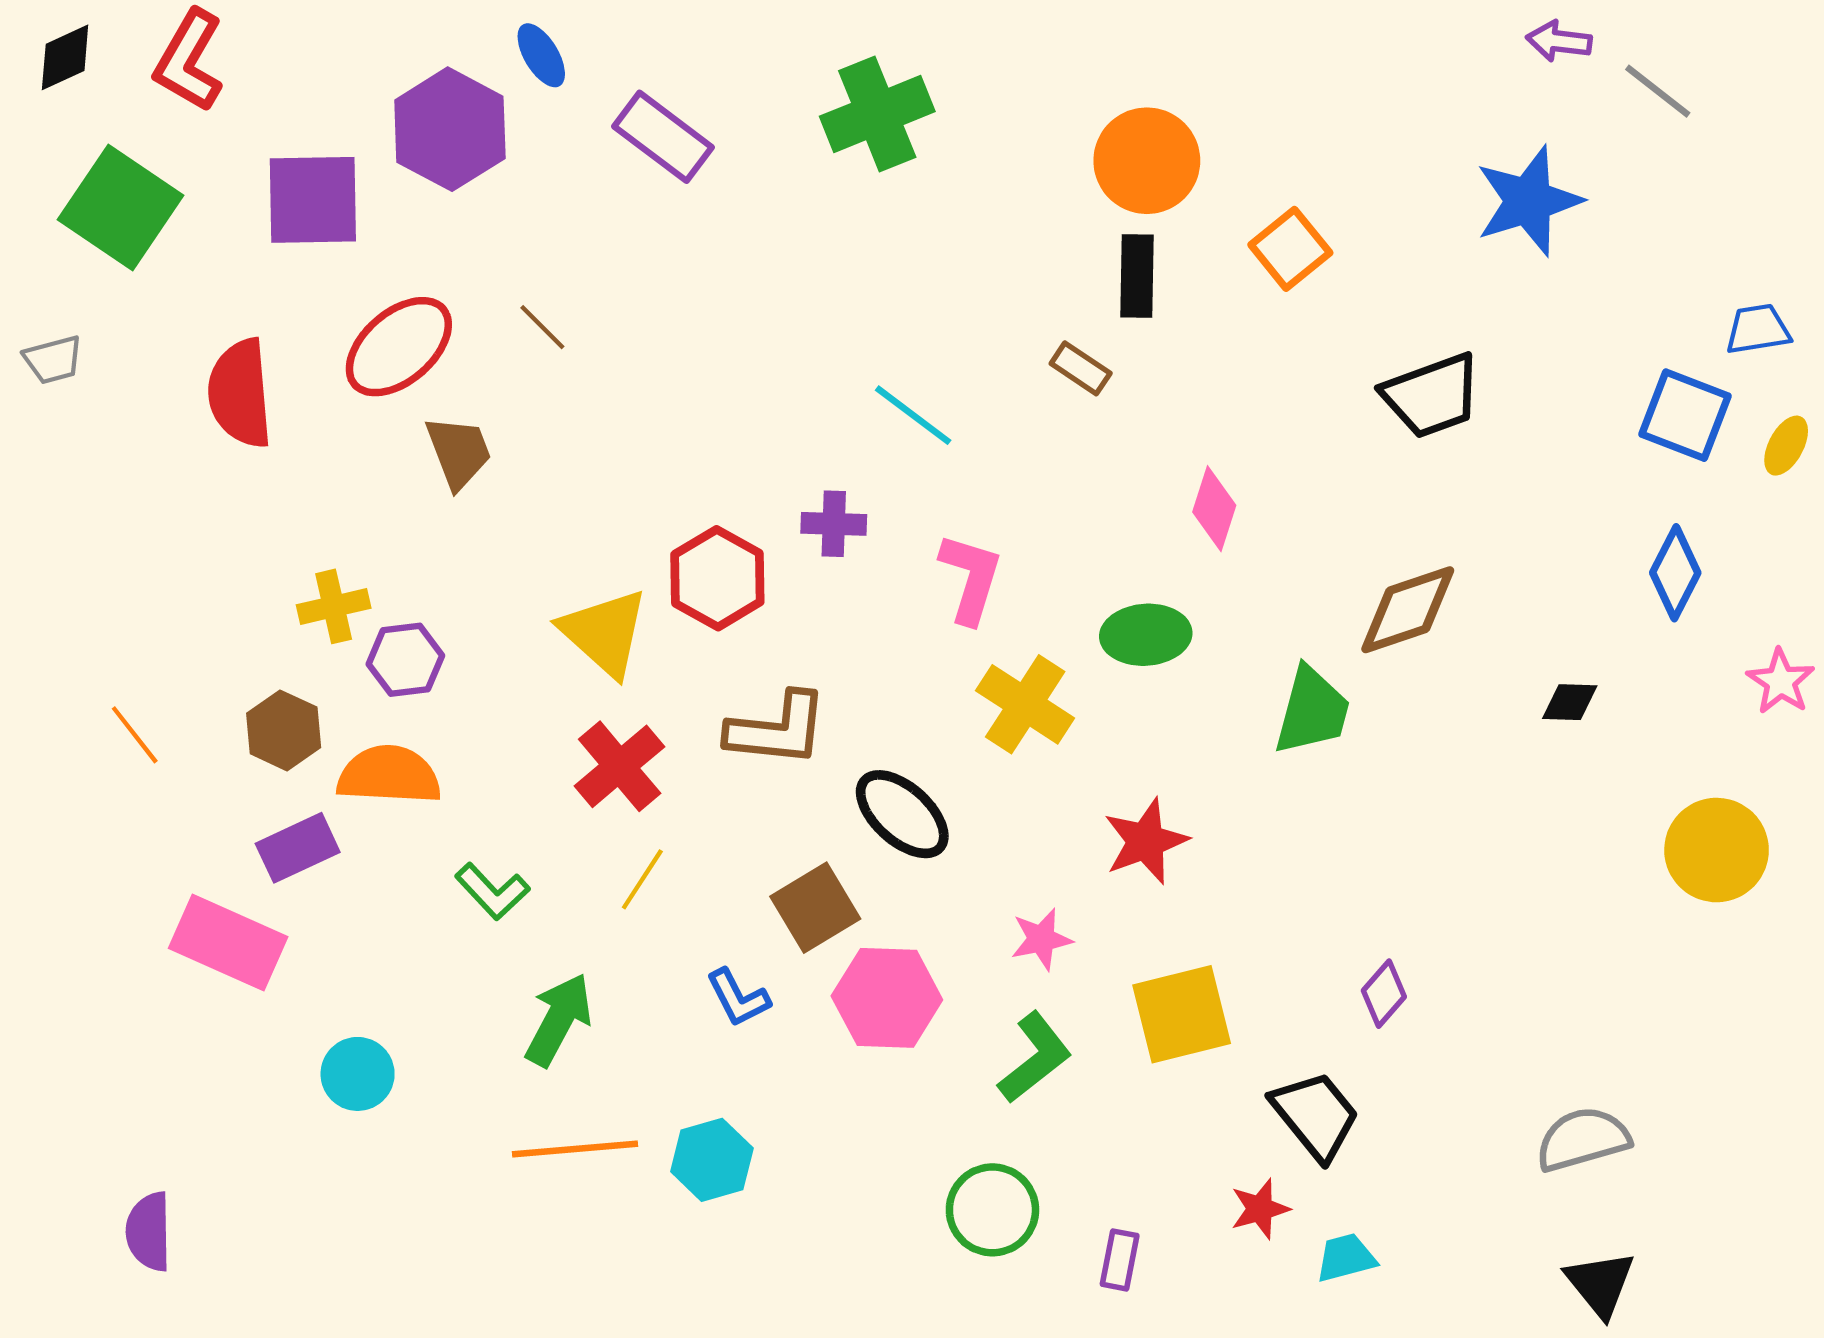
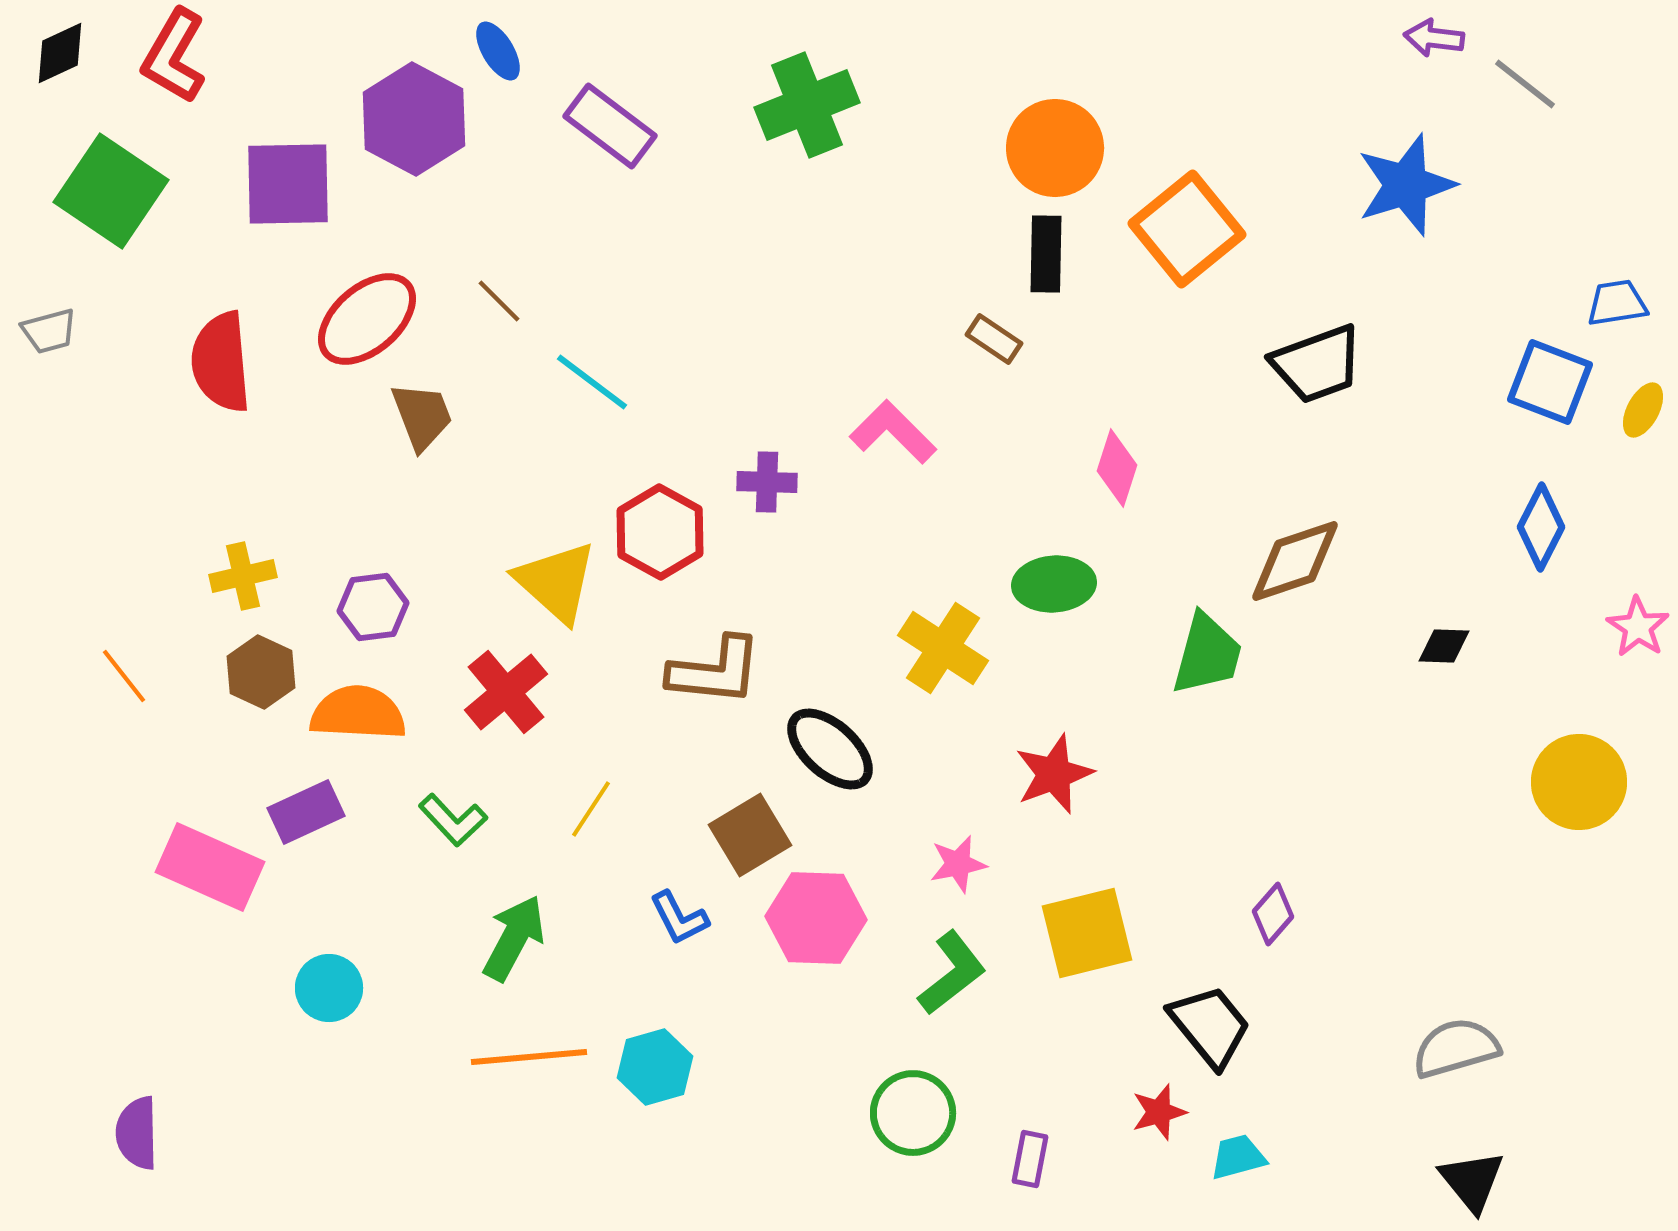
orange square: (1290, 249) -> (1187, 229), size x1.5
cyan line: (913, 415) -> (592, 382), moved
pink L-shape: (971, 578) -> (893, 432), moved, turned -62
yellow cross: (334, 606) -> (243, 576), moved
red cross: (620, 766) -> (506, 692), moved
purple rectangle: (298, 848) -> (306, 812), moved

